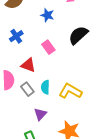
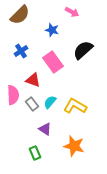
pink rectangle: (48, 47) -> (53, 62), size x1.5
cyan semicircle: (45, 87) -> (50, 102), turned 40
purple triangle: (40, 114) -> (45, 129), turned -40

